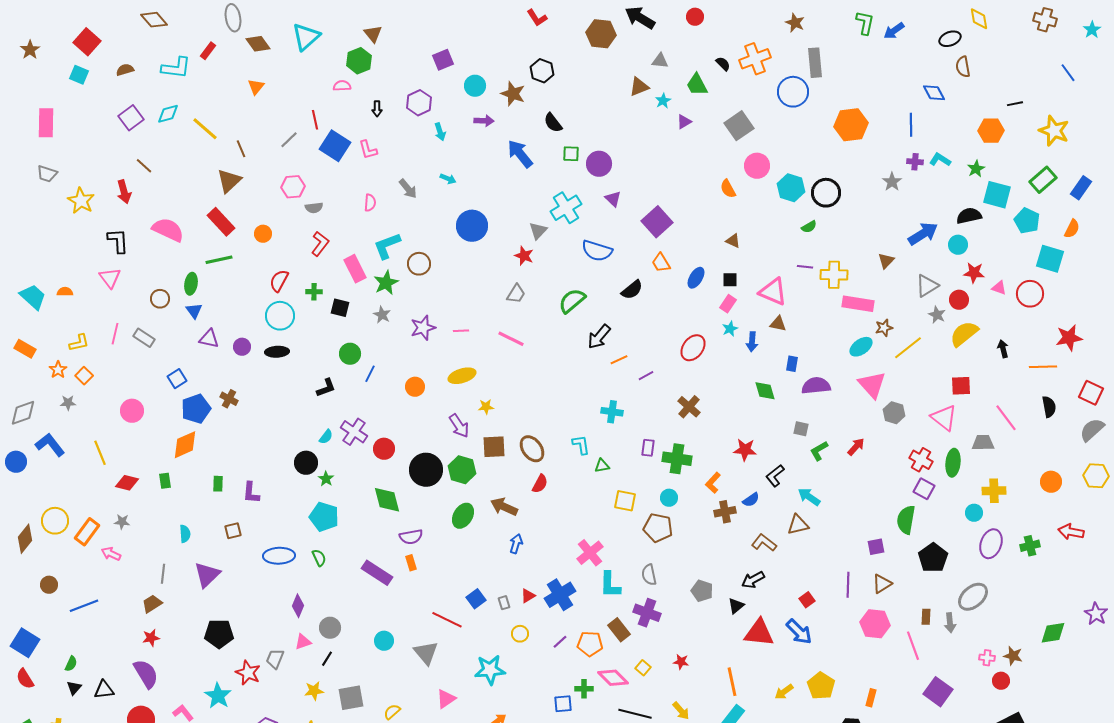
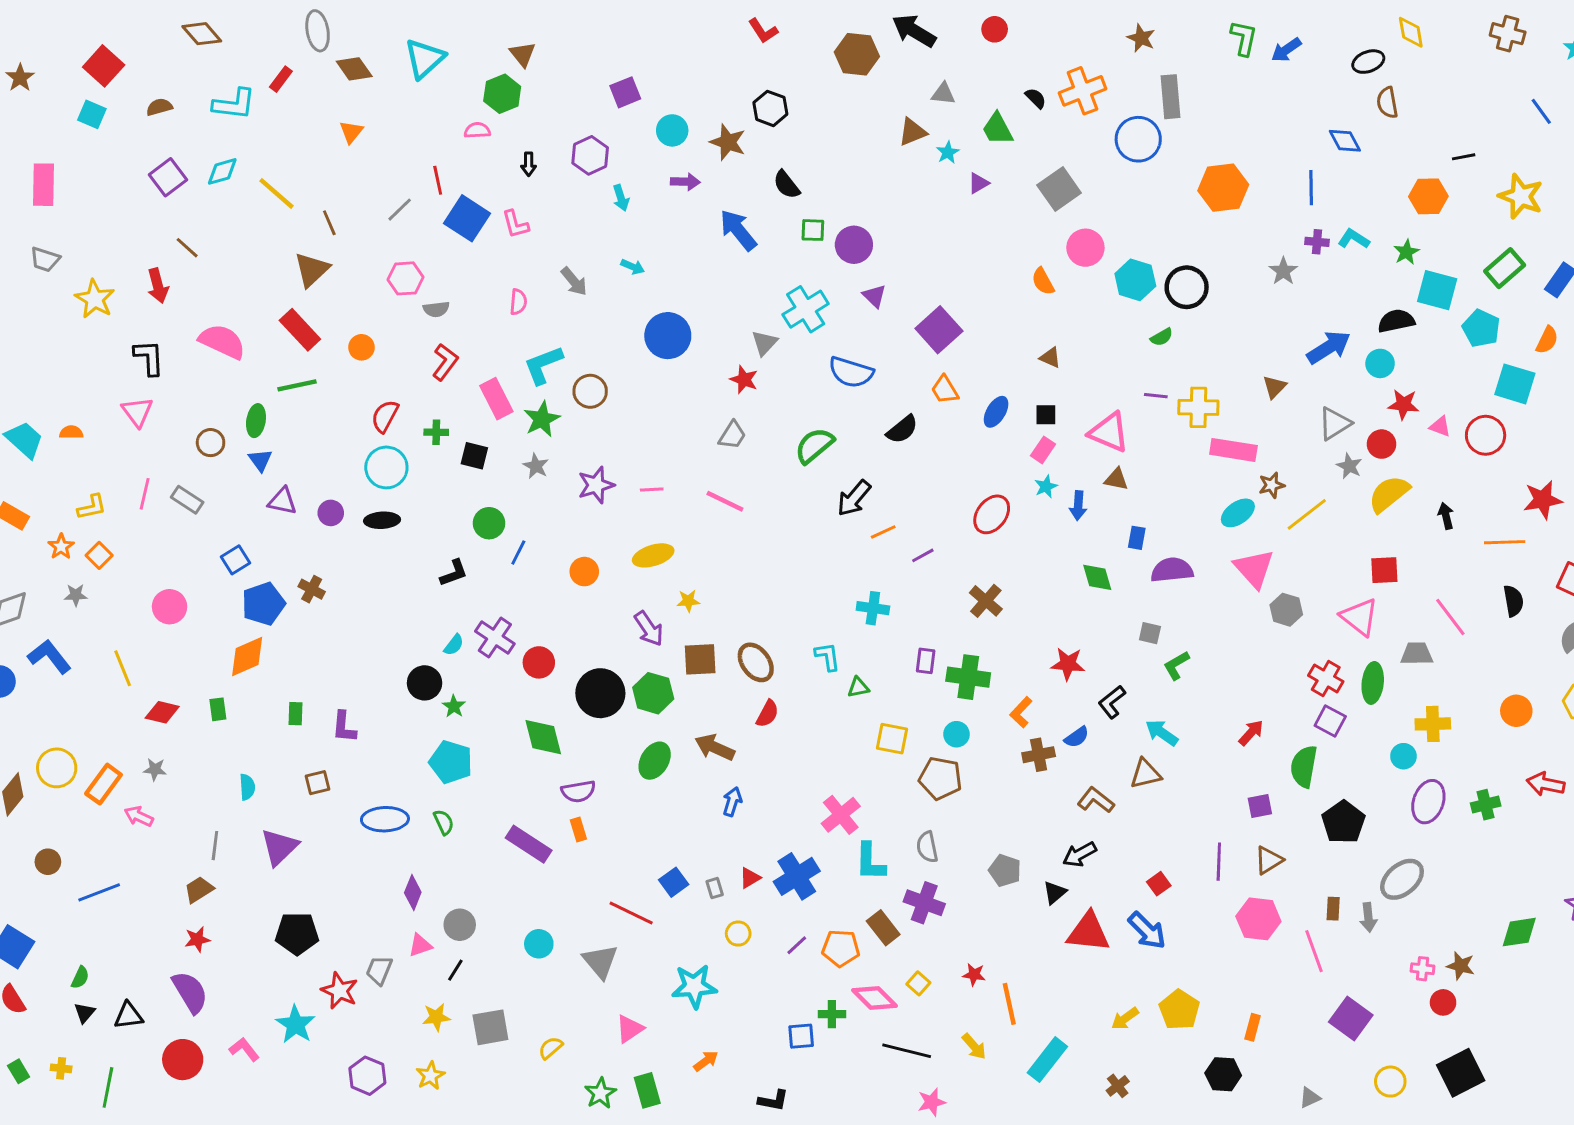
red arrow: (856, 447) -> (1251, 733), moved
orange line: (732, 682) -> (1009, 1004), moved

